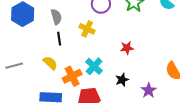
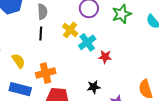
yellow semicircle: (50, 63) -> (18, 61), moved
cyan cross: (94, 66) -> (87, 42), moved

